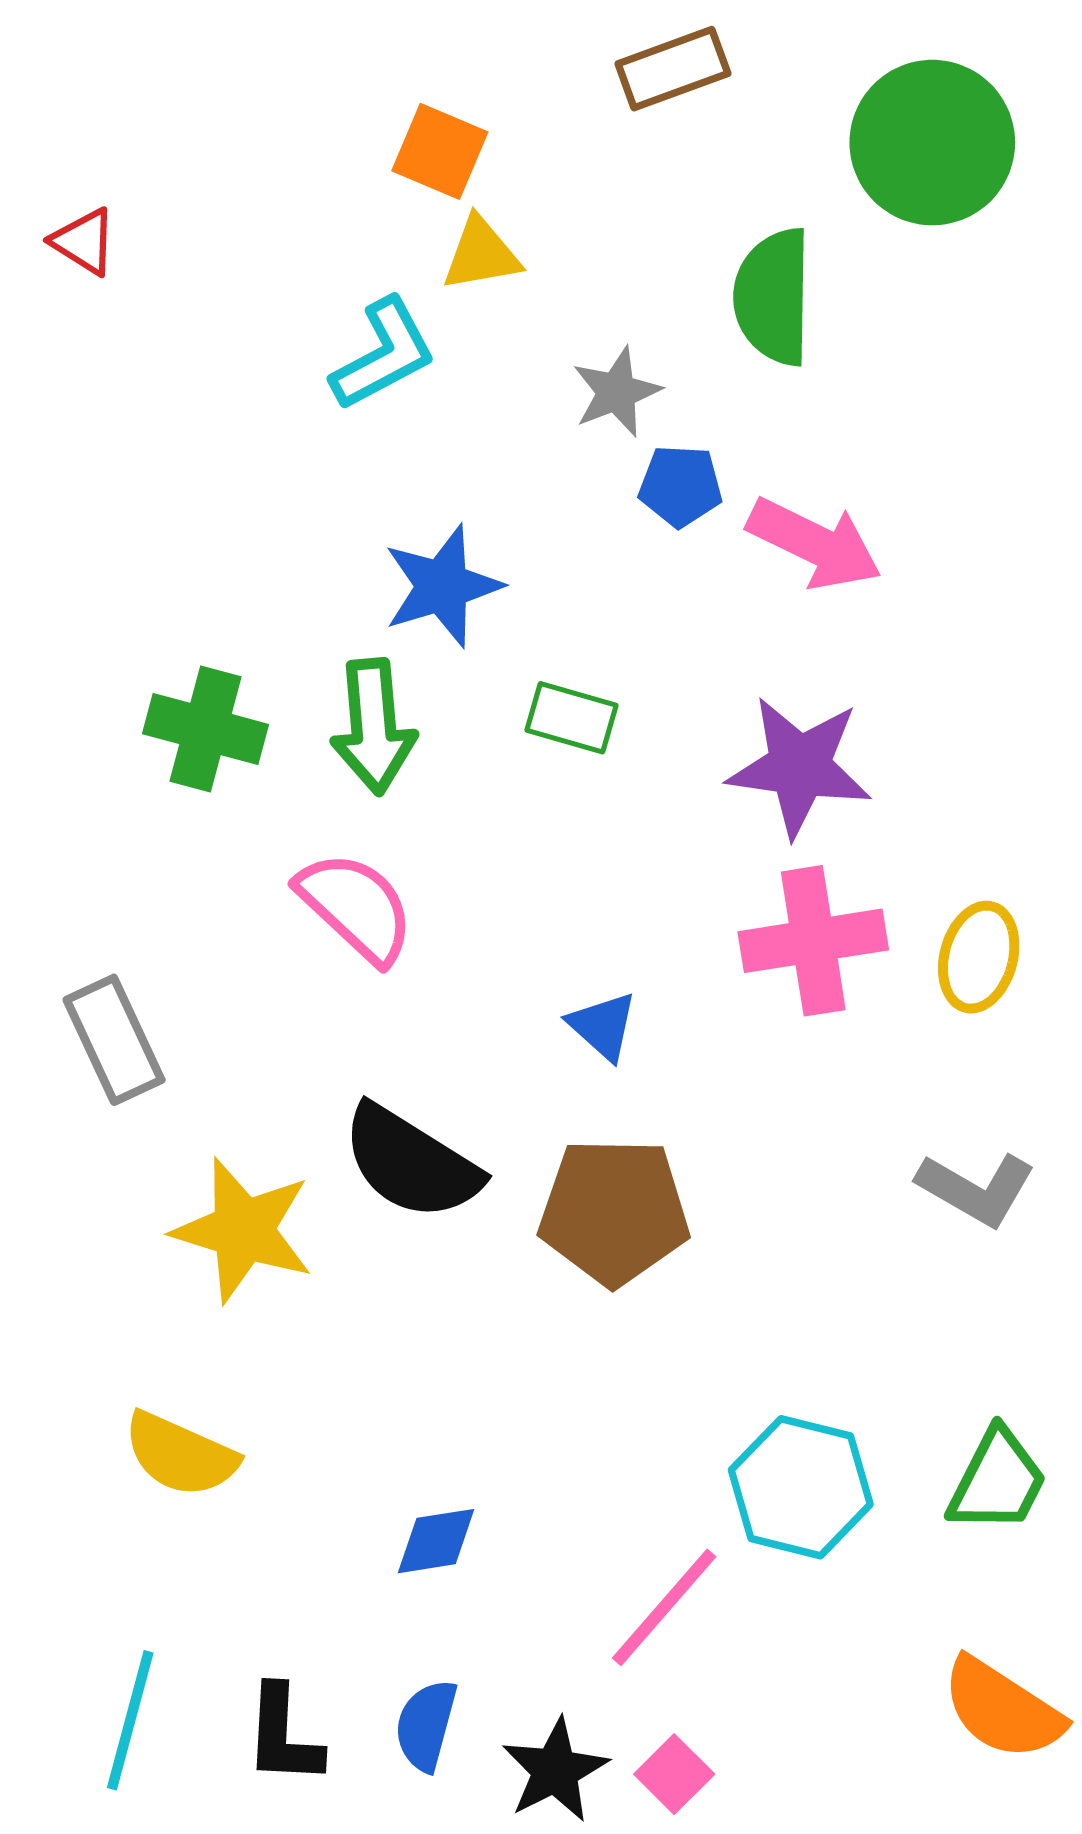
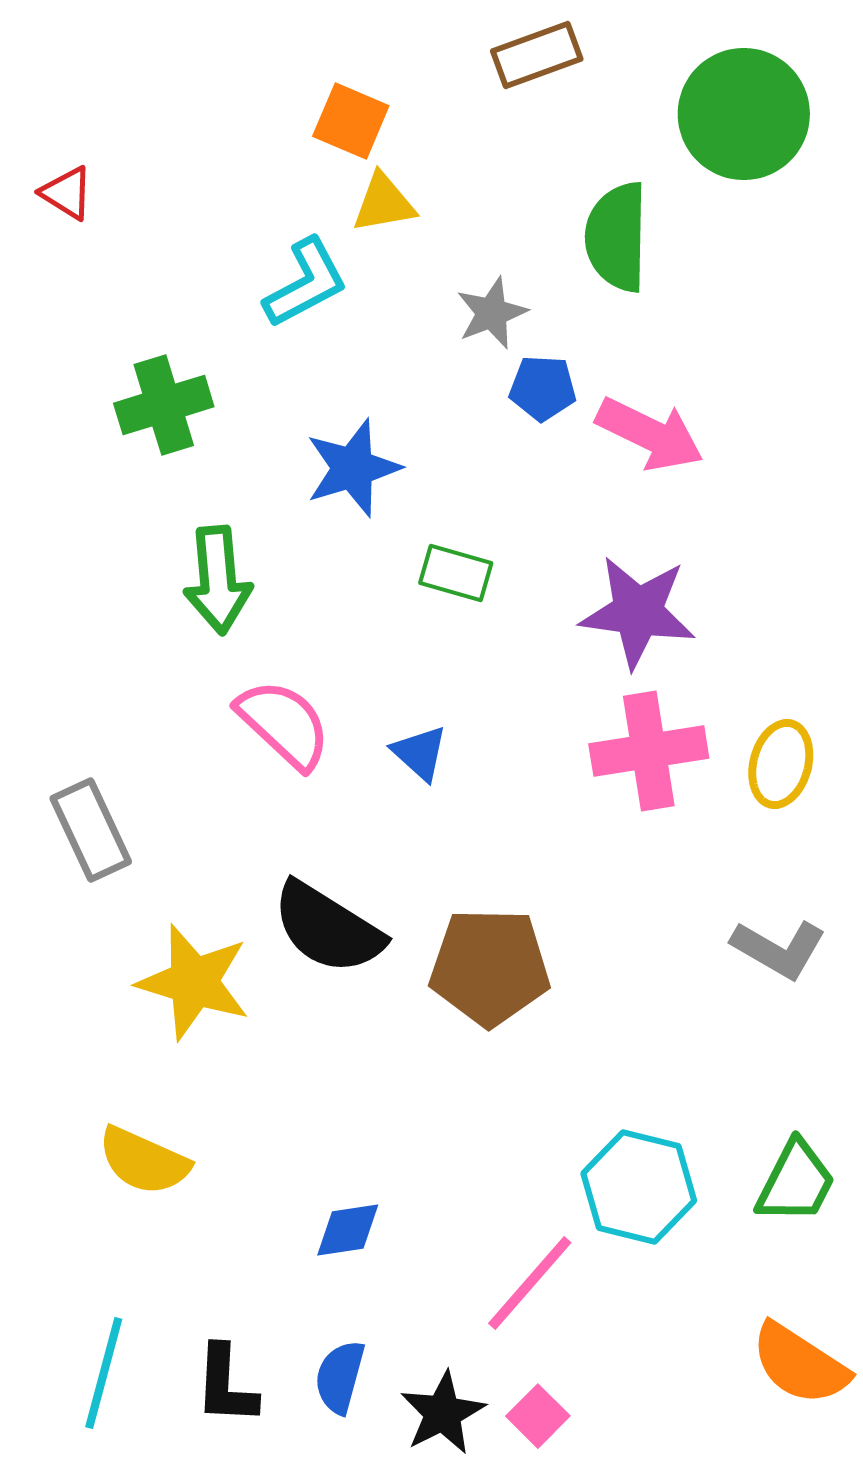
green arrow: (373, 727) -> (218, 580), moved
green cross: (206, 729) -> (164, 405), moved, turned -32
blue triangle: (603, 1026) -> (420, 753), moved

